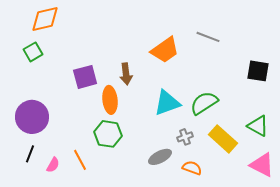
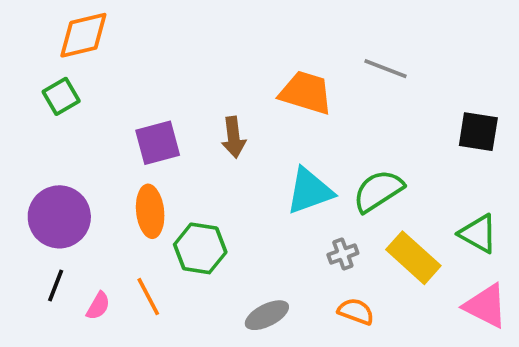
orange trapezoid: (165, 50) -> (306, 93), turned -128
orange ellipse: (110, 100) -> (150, 211), moved
gray ellipse: (160, 157) -> (267, 315), moved

